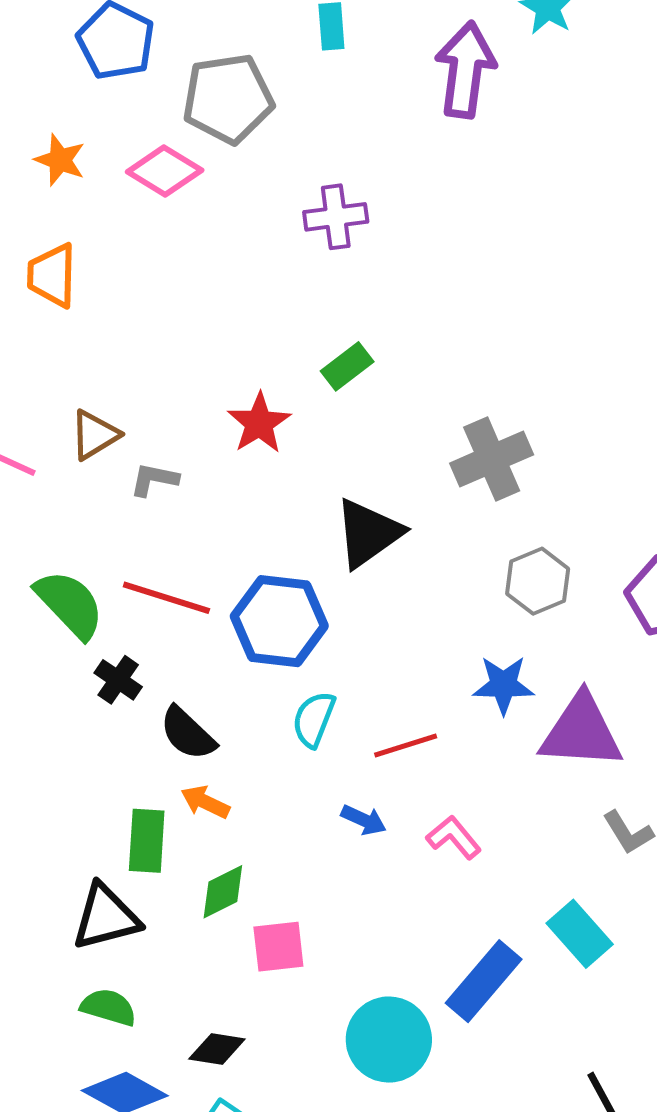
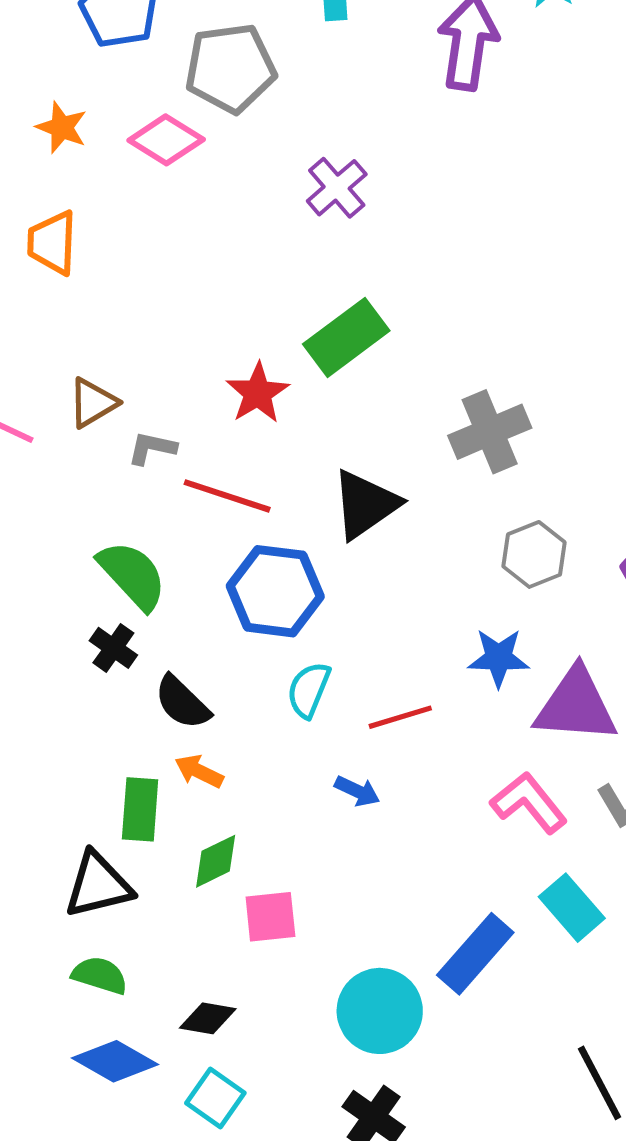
purple cross: (336, 217) -> (337, 188), turned -34
green rectangle: (347, 366) -> (346, 337), size x1.6
red line: (166, 598) -> (227, 496), moved
green semicircle: (70, 604) -> (132, 575), moved
pink L-shape: (454, 837) -> (529, 803), moved, size x1.4

